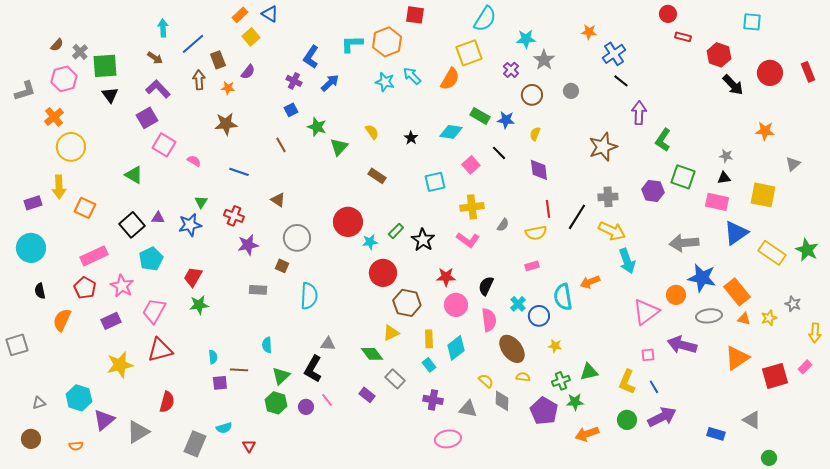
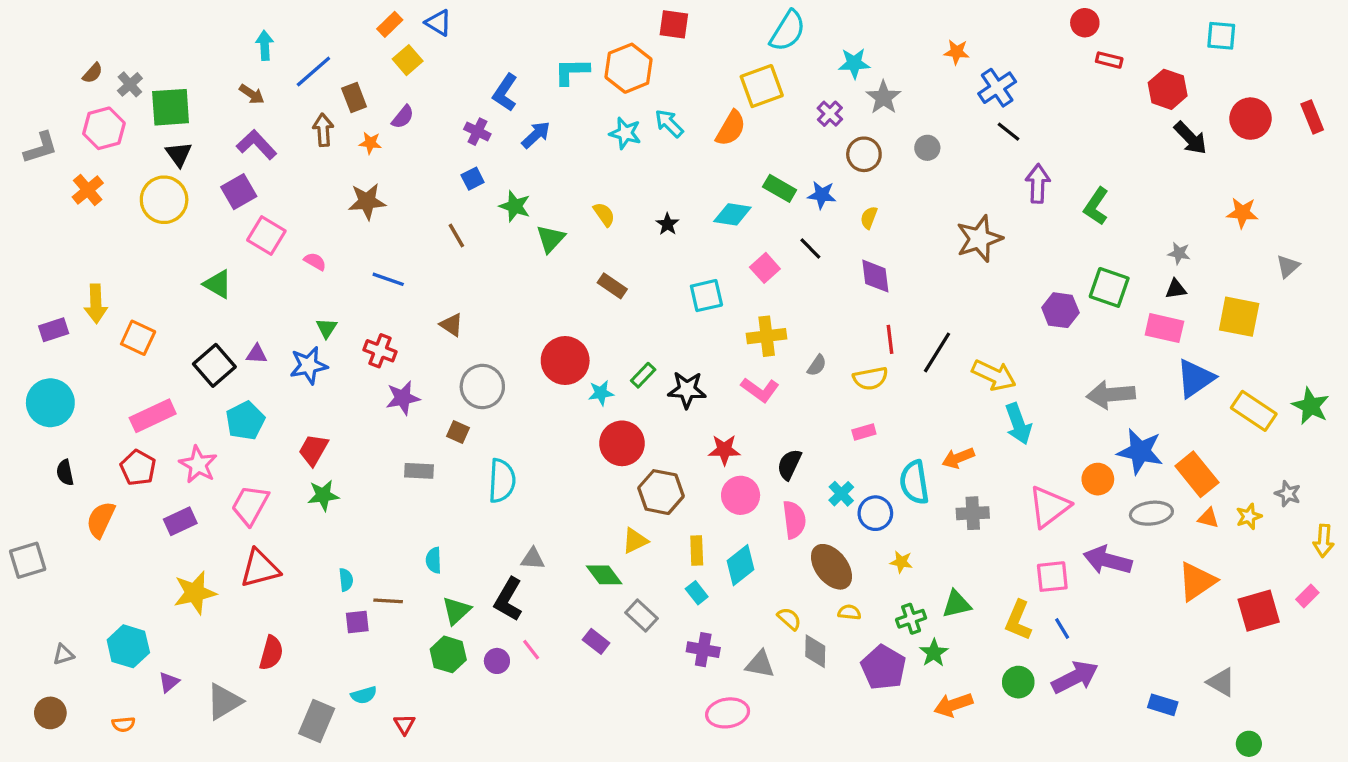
green L-shape: (663, 140) -> (1096, 206), moved
yellow circle: (71, 147) -> (164, 200), moved
gray cross: (608, 197) -> (973, 513), moved
black star: (423, 240) -> (687, 390), turned -30
pink square: (648, 355) -> (1052, 577), size x1.5
green star: (575, 402) -> (934, 653), turned -30
purple triangle: (104, 420) -> (169, 682), size x0.6

